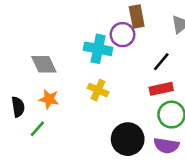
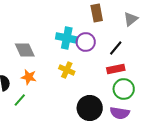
purple circle: (123, 35) -> (86, 42), moved

